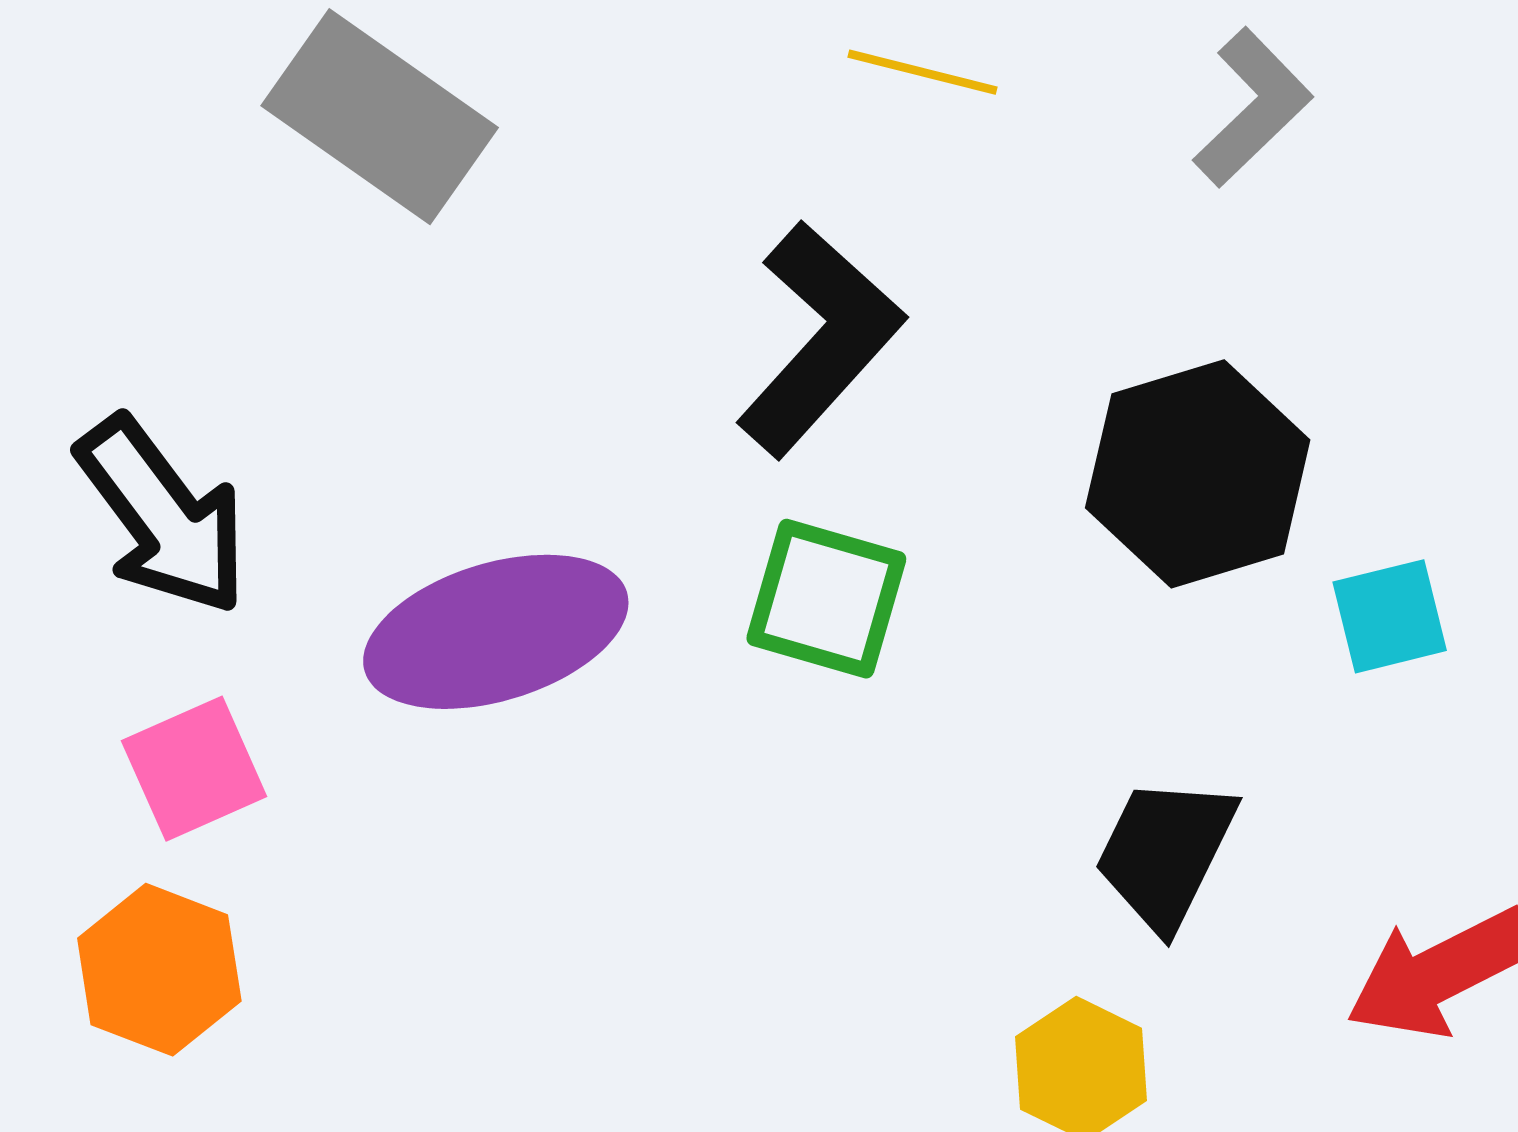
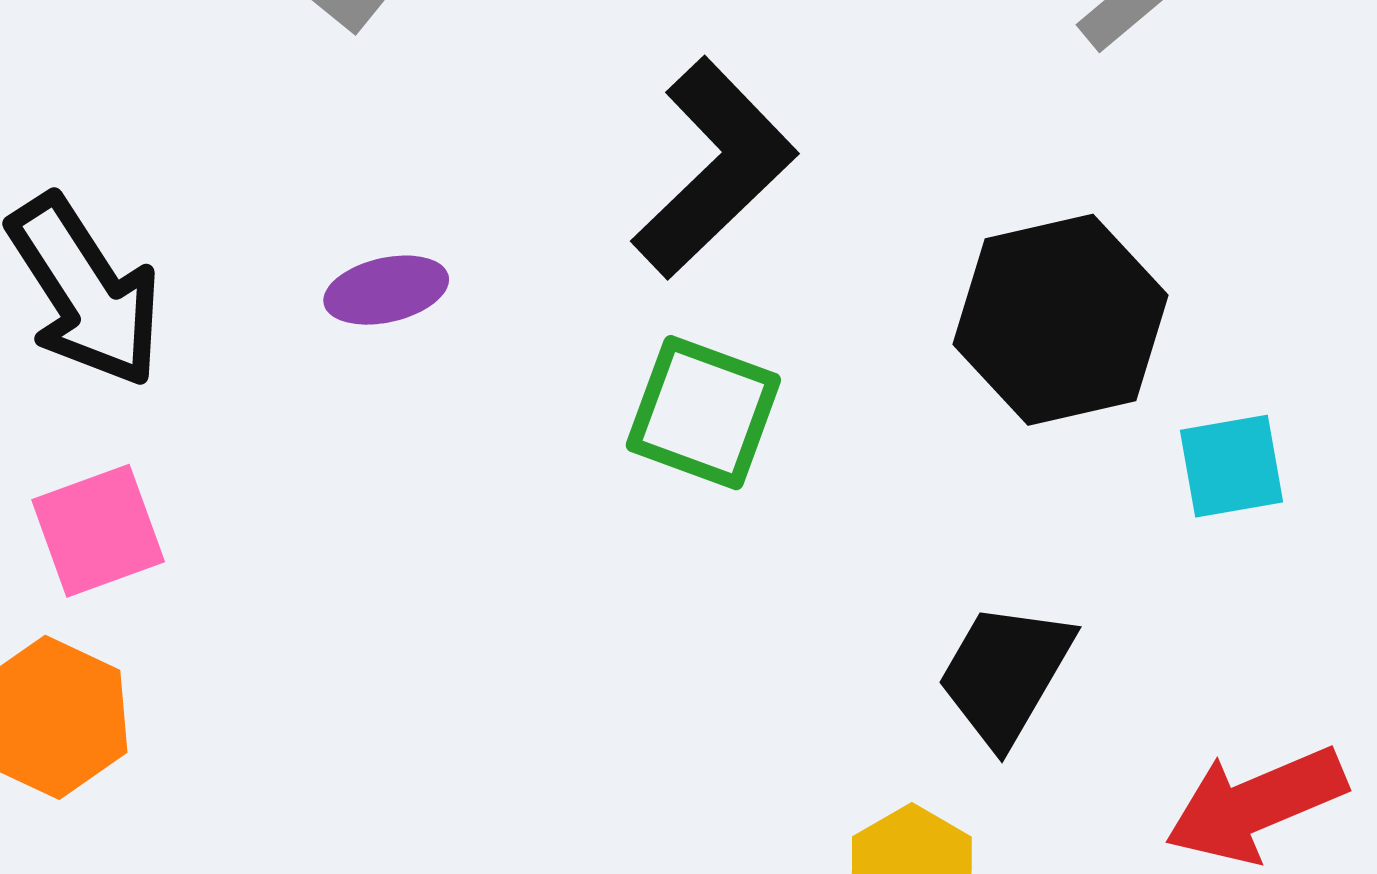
purple ellipse: (496, 632) -> (386, 290), moved, size x0.5

